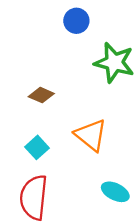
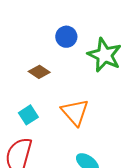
blue circle: (76, 21) -> (66, 37), moved

